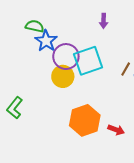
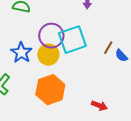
blue star: (46, 41) -> (21, 53), moved
orange hexagon: (85, 120) -> (50, 90), moved

